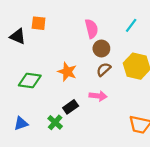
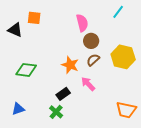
cyan line: (131, 25) -> (118, 12), moved
orange star: (67, 72) -> (70, 65), moved
pink arrow: (98, 96) -> (88, 84), turned -140
green cross: (55, 122) -> (56, 112), moved

